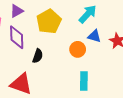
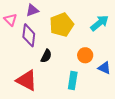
blue triangle: (94, 36) -> (104, 68), moved
cyan rectangle: (84, 81) -> (73, 81), moved

